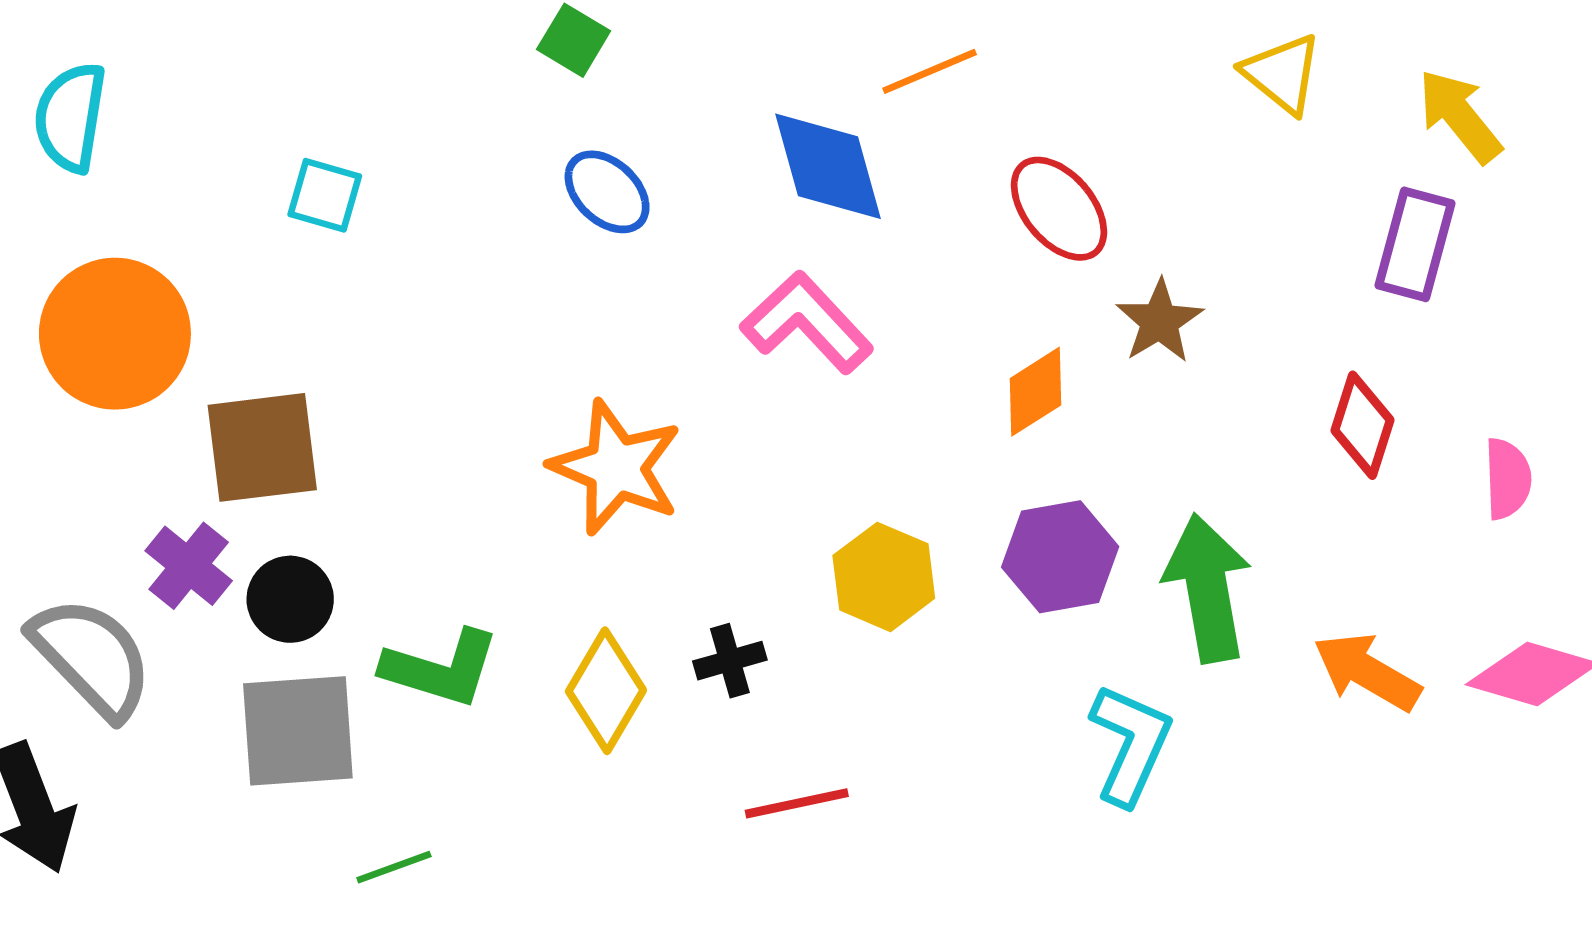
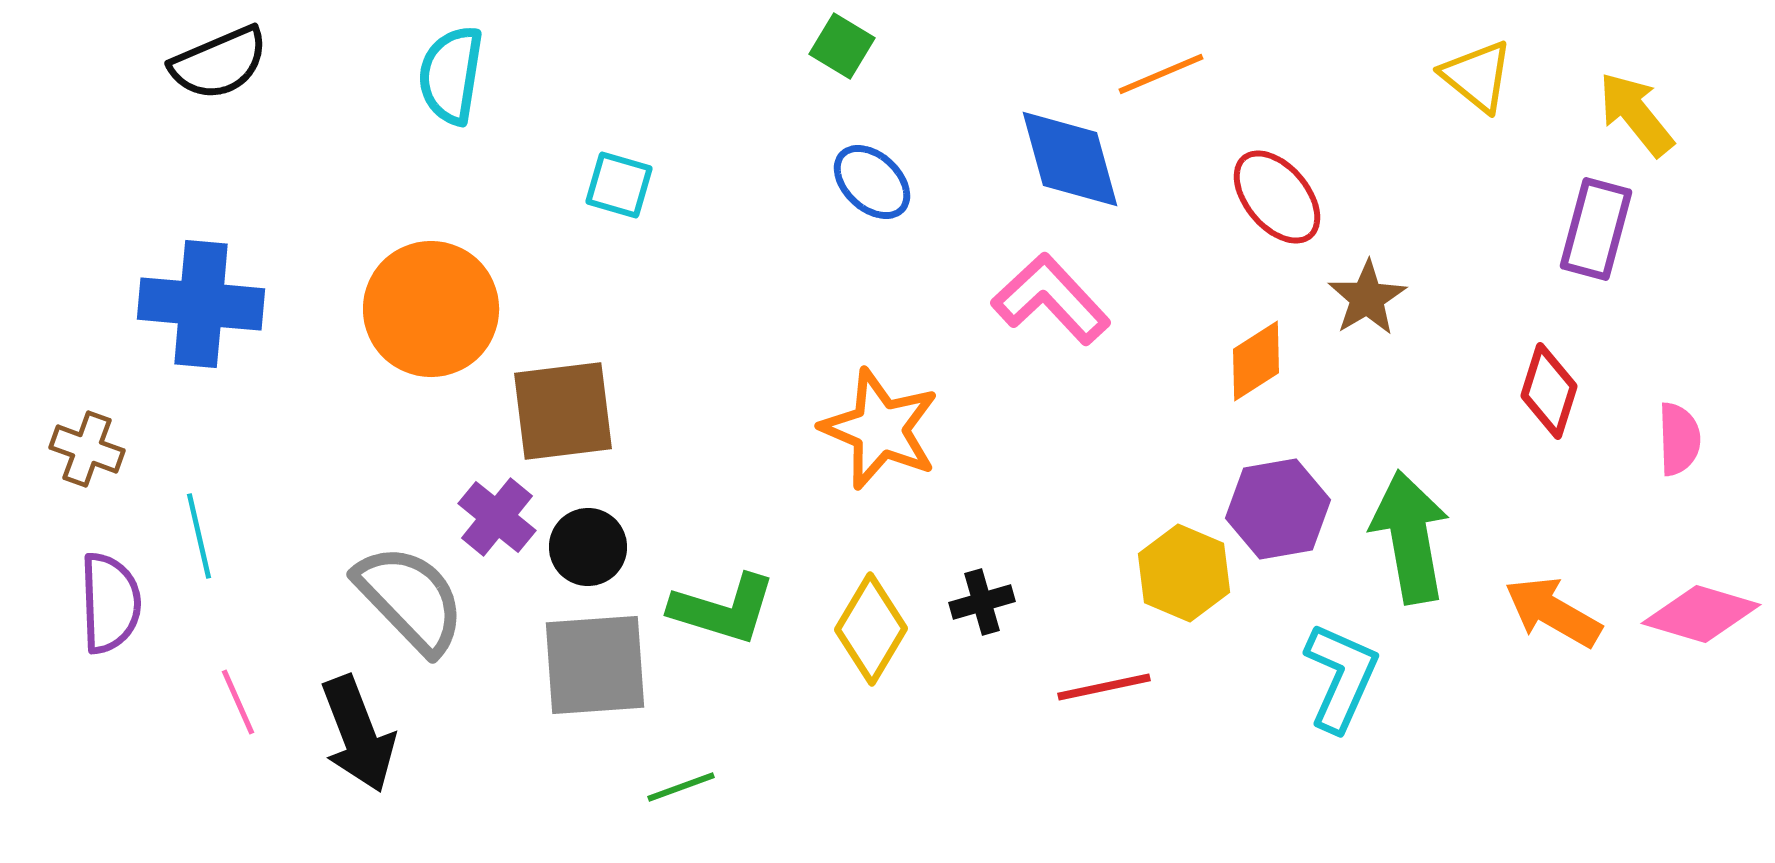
cyan semicircle: (70, 117) -> (451, 75), moved
yellow hexagon: (884, 577) -> (1184, 573), moved
red line: (797, 803) -> (1104, 687), moved

